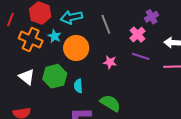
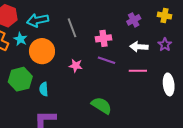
purple cross: (152, 17) -> (134, 20), moved
pink cross: (138, 35) -> (103, 38), turned 35
green semicircle: (110, 103) -> (102, 106), moved

